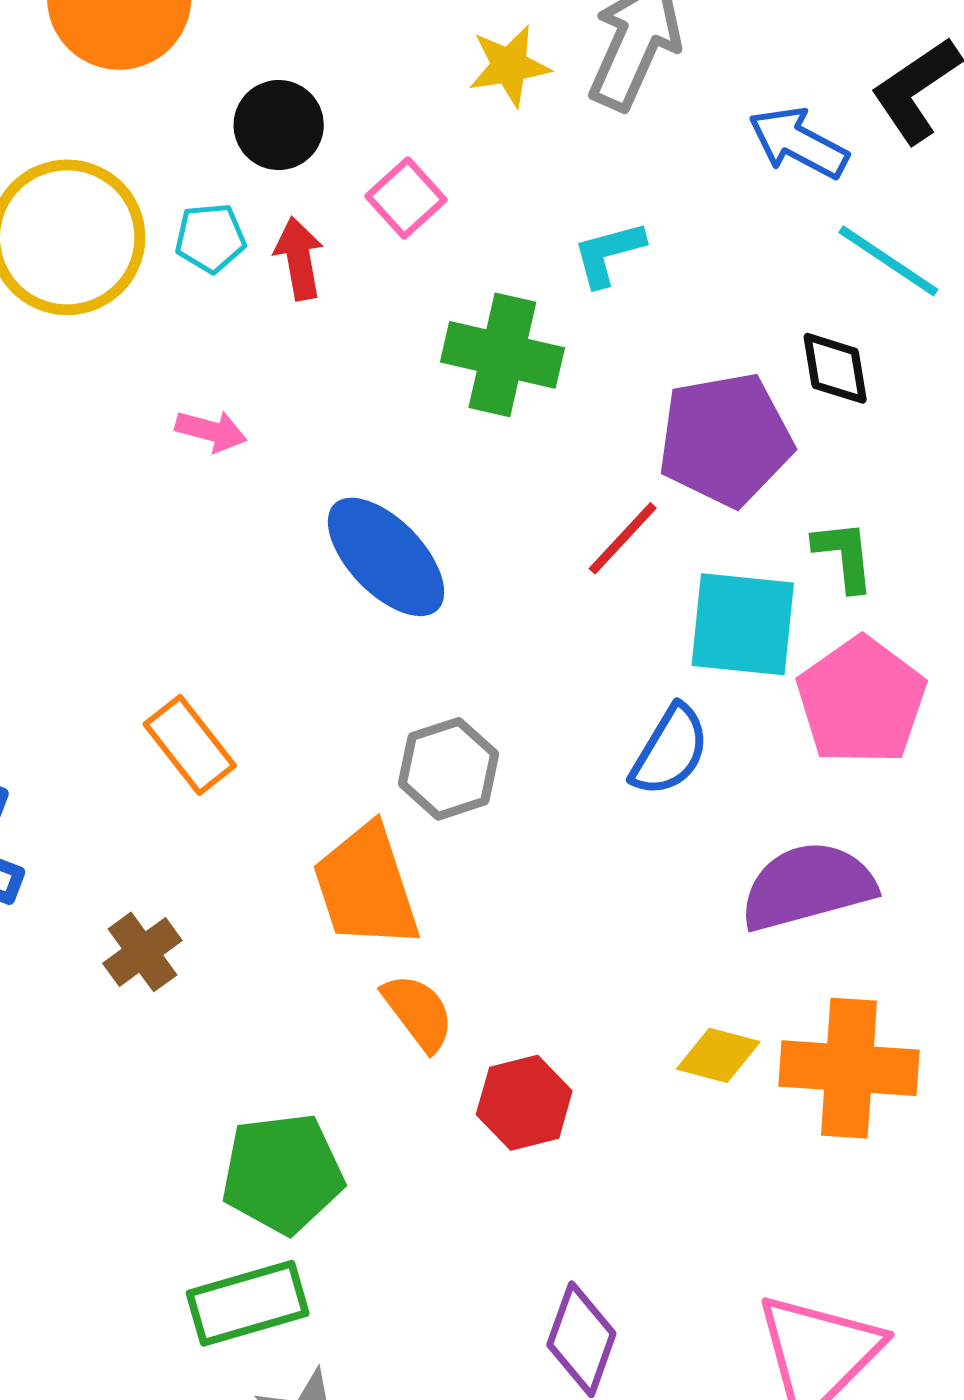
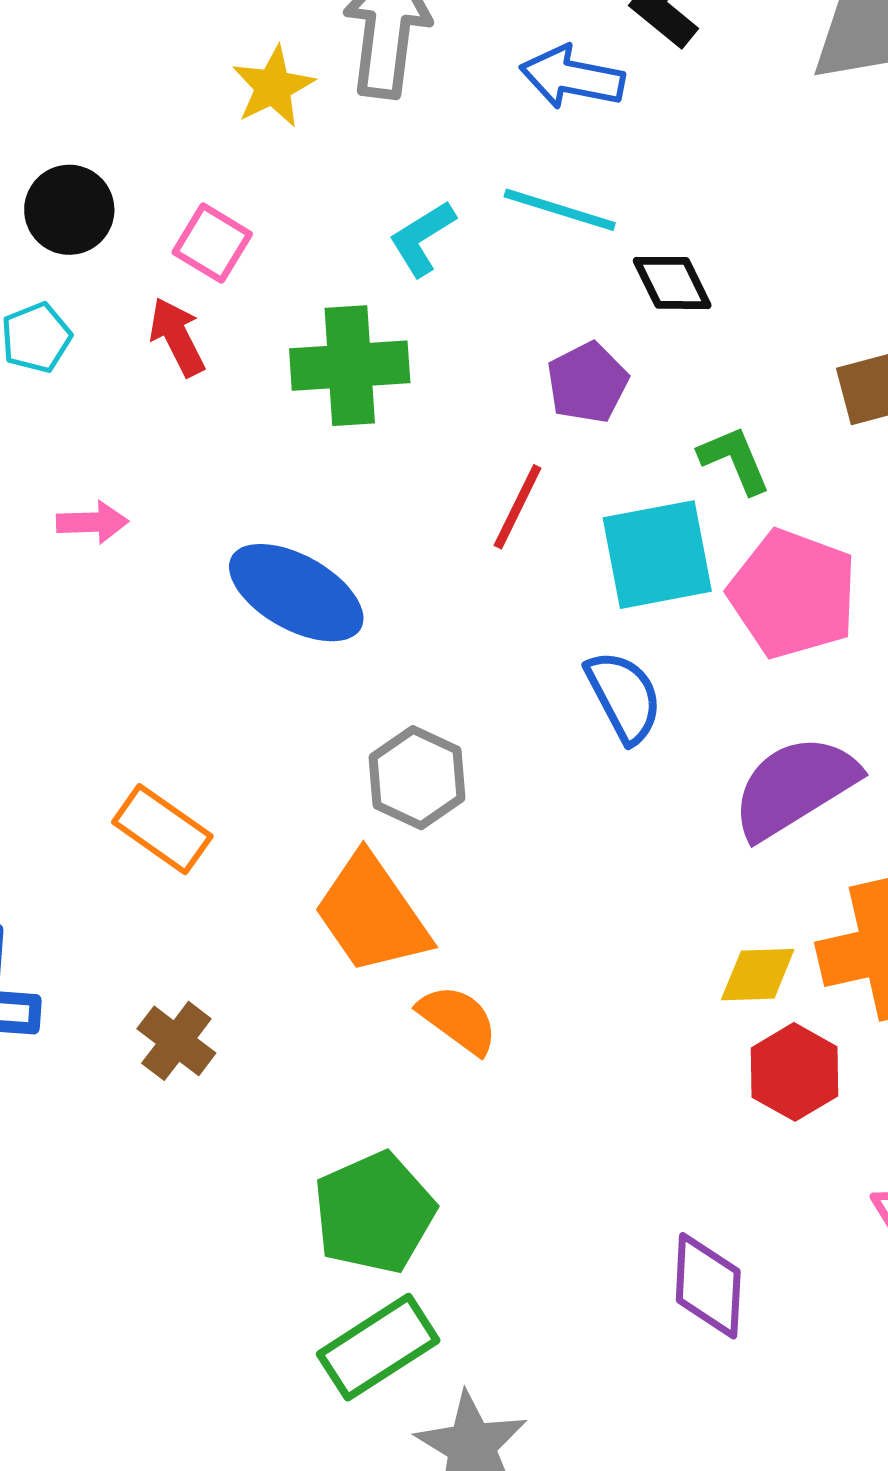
red arrow: (299, 259) -> (177, 337), moved
cyan line: (888, 261) -> (560, 210), moved
purple pentagon: (725, 439) -> (587, 383), size x0.6
blue semicircle: (670, 751) -> (624, 697), turned -42
red hexagon: (524, 1103) -> (794, 1072), moved

